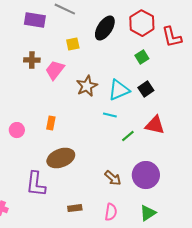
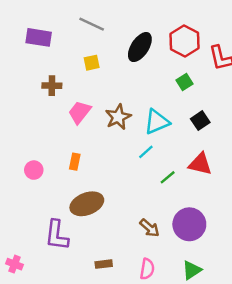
purple rectangle: (35, 20) -> (39, 37), moved
yellow square: (73, 44) -> (92, 63), moved
pink trapezoid: (55, 70) -> (80, 112), moved
black square: (146, 89) -> (200, 121), moved
cyan line: (110, 115) -> (146, 152), turned -56

